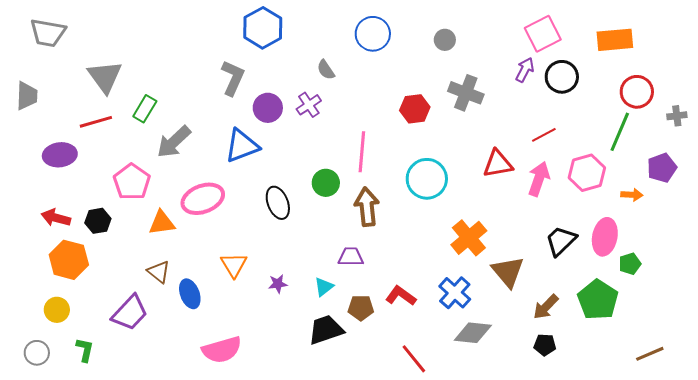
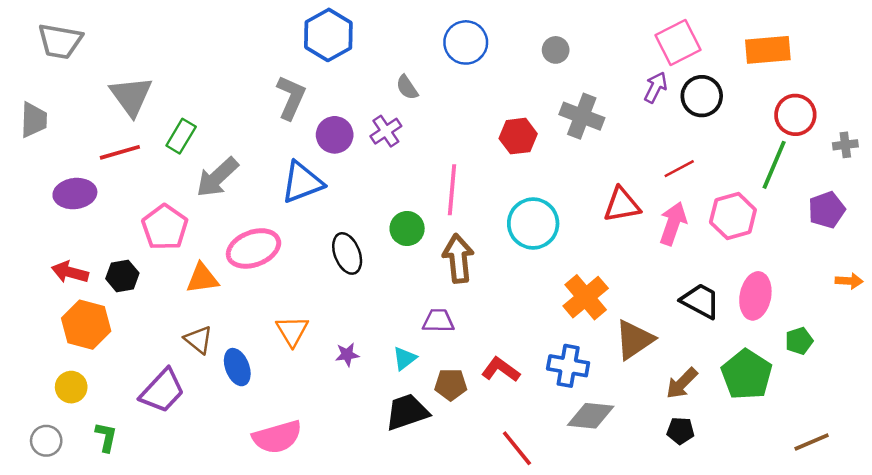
orange arrow: (632, 195) -> (849, 281), moved
black trapezoid: (561, 241) -> (700, 301), turned 72
green pentagon: (630, 264) -> (799, 341), moved
brown triangle: (508, 272) -> (634, 340), turned 36
blue cross: (455, 293) -> (568, 366), turned -32

